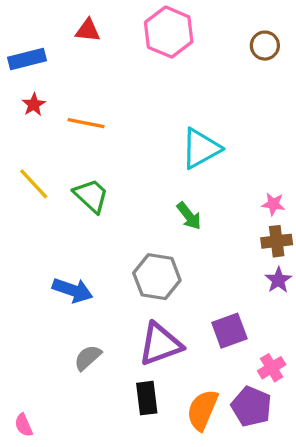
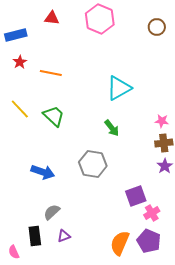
purple triangle: (160, 344) -> (64, 236), moved, size x0.5
pink cross: (272, 368) -> (152, 213), moved
black rectangle: (147, 398) -> (35, 236), moved

